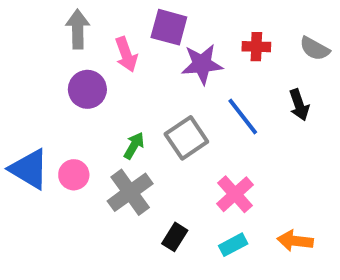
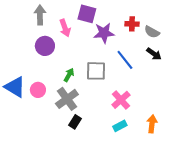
gray semicircle: (315, 49) -> (152, 32), moved
black arrow: (299, 105) -> (154, 54), turned -35
gray square: (186, 138) -> (96, 71), turned 35
black rectangle: (175, 237) -> (75, 122), moved
orange arrow: (295, 241) -> (152, 124), turned 90

